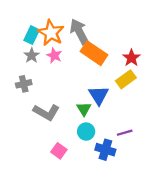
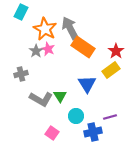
cyan rectangle: (32, 35) -> (21, 12), moved
gray star: (32, 55) -> (36, 51), moved
green triangle: (84, 109) -> (60, 96), moved
blue cross: (105, 150) -> (93, 132), turned -30

